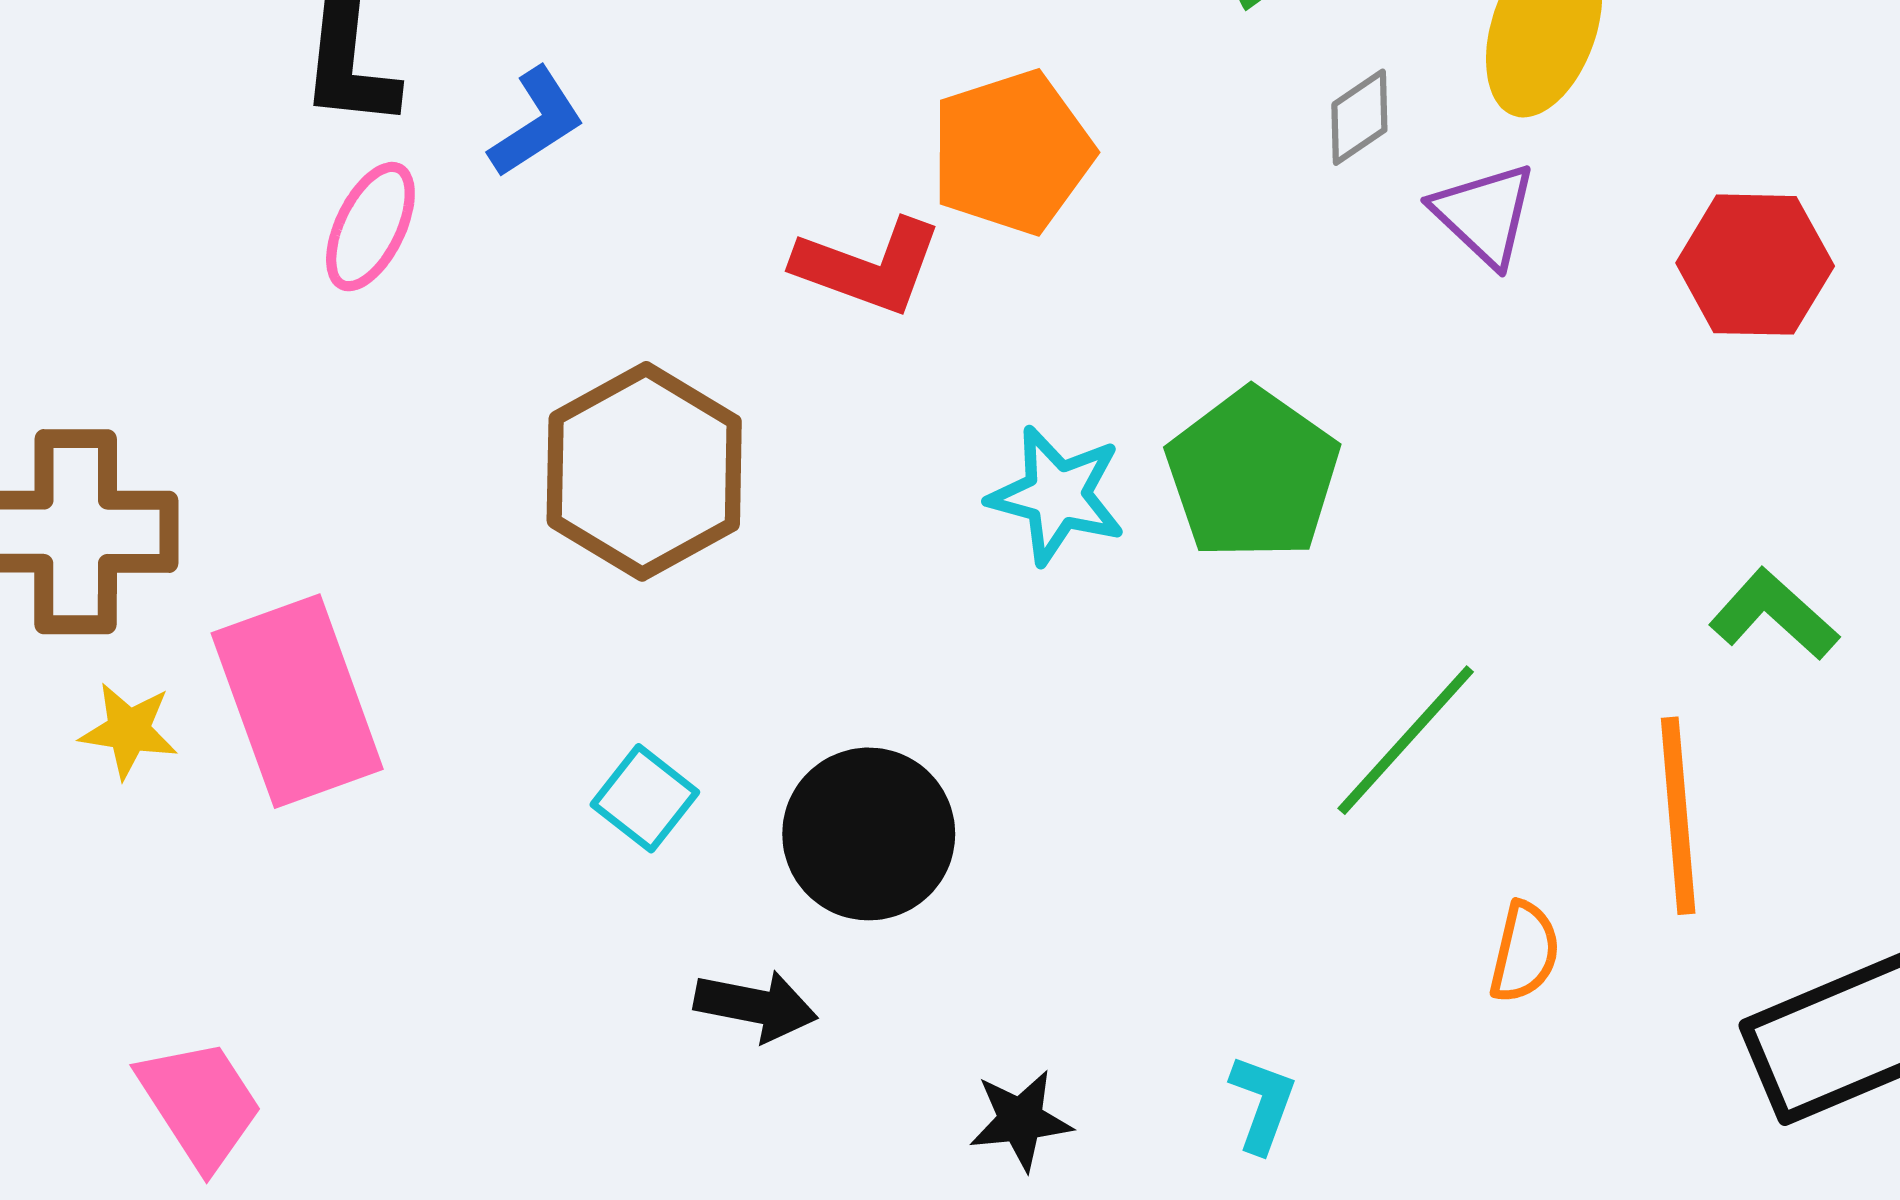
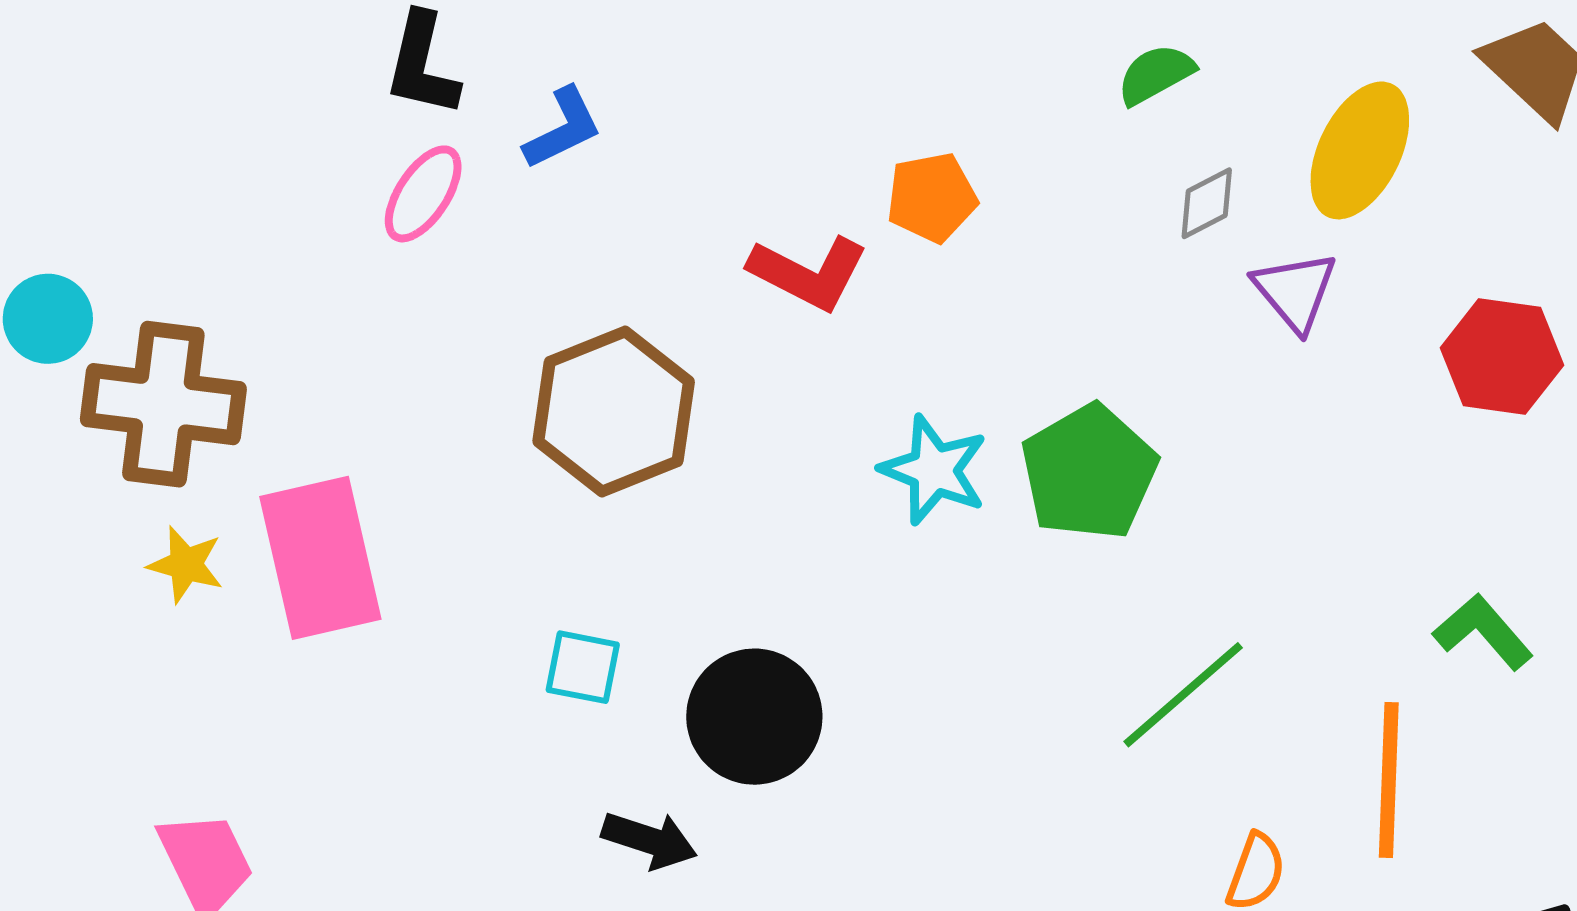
orange pentagon: (1012, 152) -> (932, 197), size x0.7
cyan square: (645, 798) -> (583, 667), turned -34

